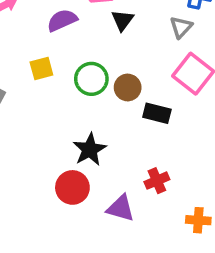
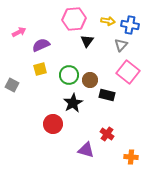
purple semicircle: (62, 20) -> (41, 45), moved
black star: (90, 150) -> (73, 103), moved
red cross: (157, 181) -> (107, 134), turned -32
red circle: (72, 187) -> (53, 124), moved

